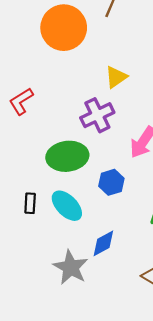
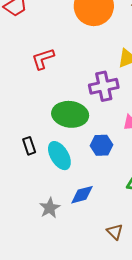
black rectangle: (30, 203) -> (29, 146), turned -36
gray star: (71, 267) -> (50, 208), size x0.7

